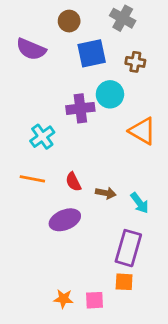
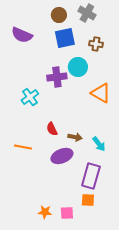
brown circle: (69, 21) -> (59, 15), moved
orange line: (32, 179) -> (23, 147), moved
purple ellipse: (65, 220) -> (62, 156), moved

